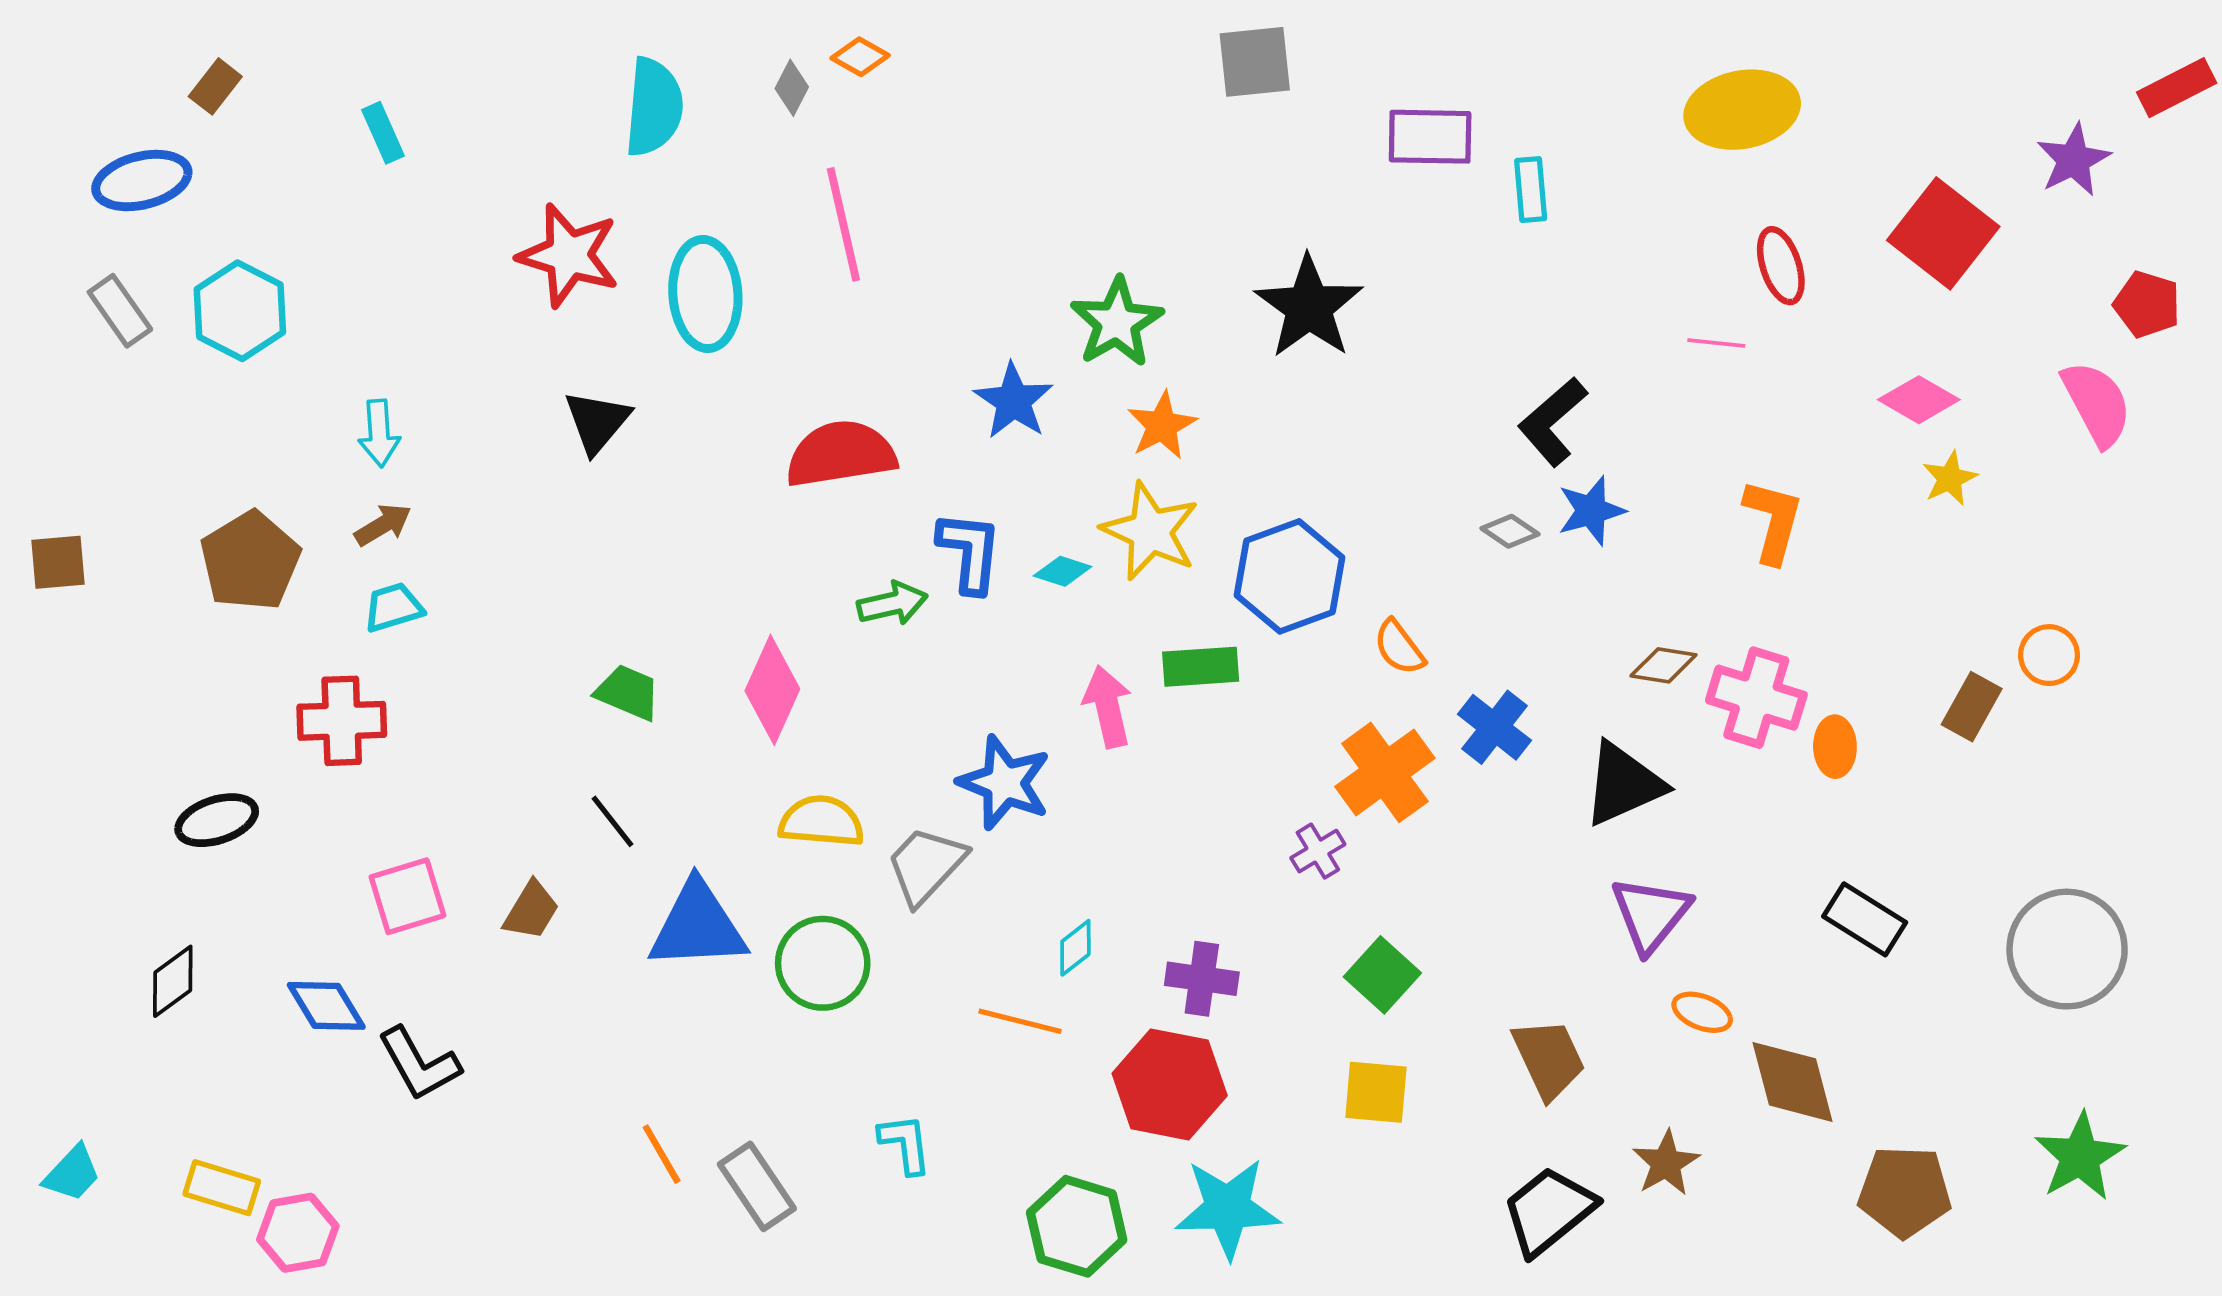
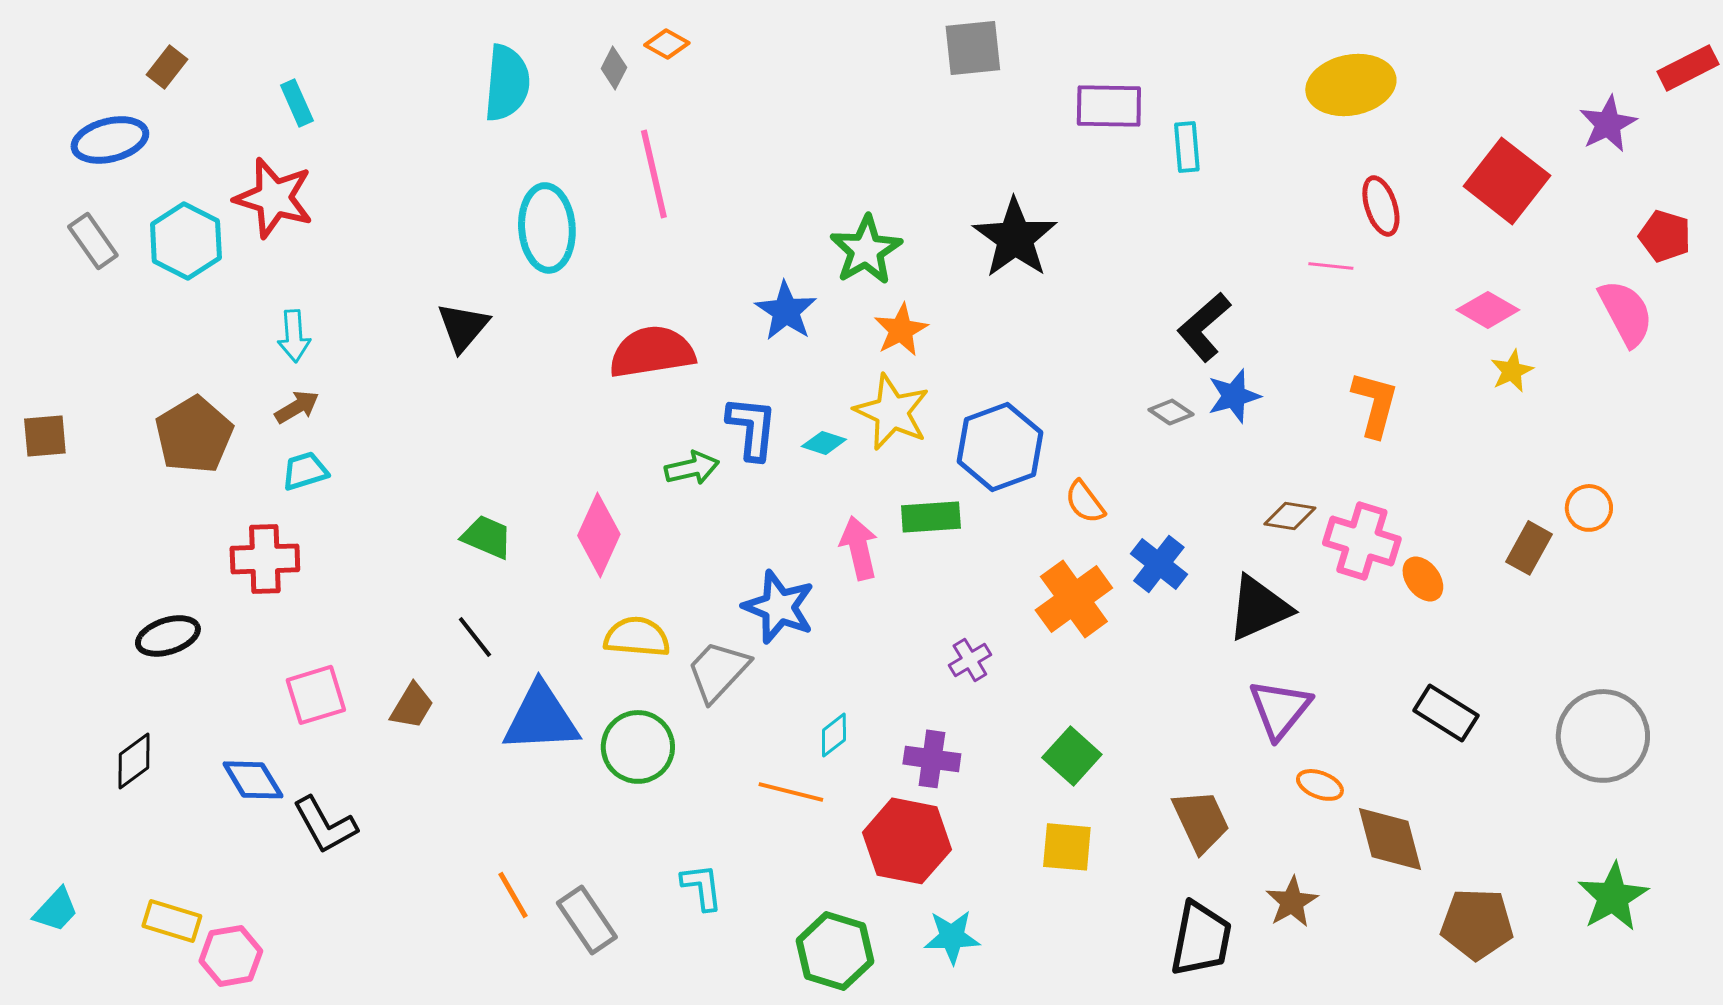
red star: (569, 255) -> (274, 198), moved
orange ellipse: (1835, 747) -> (1423, 579), turned -36
purple cross: (1318, 851) -> (970, 660), moved
cyan star: (1228, 1208) -> (952, 937), size x0.7
black trapezoid: (1549, 1211) -> (1201, 939), turned 140

